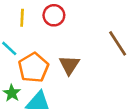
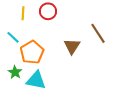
brown triangle: (69, 65) -> (72, 46), moved

